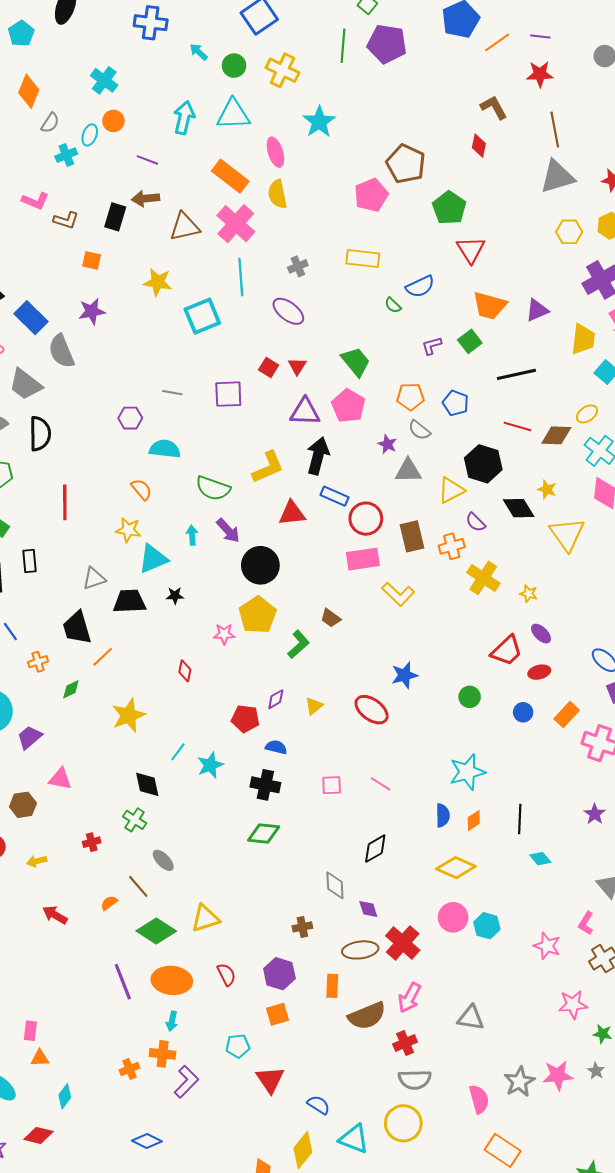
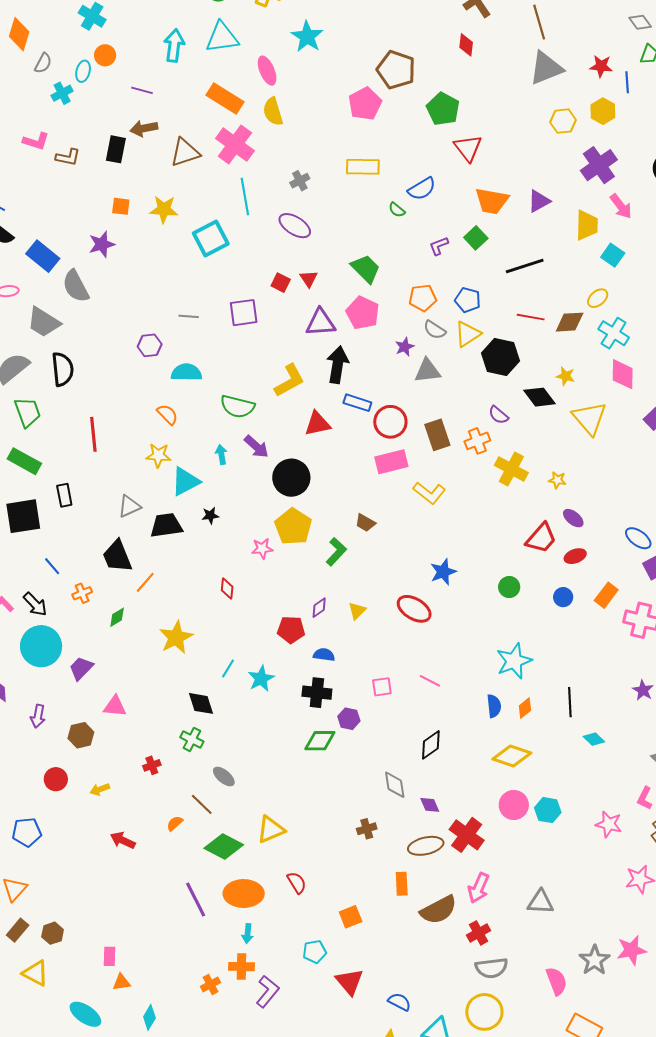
orange square: (92, 260) -> (121, 206), moved
purple star: (387, 444) -> (405, 347), turned 30
yellow triangle: (451, 490) -> (468, 334), moved
purple hexagon: (279, 974) -> (349, 719), moved, size x0.7

